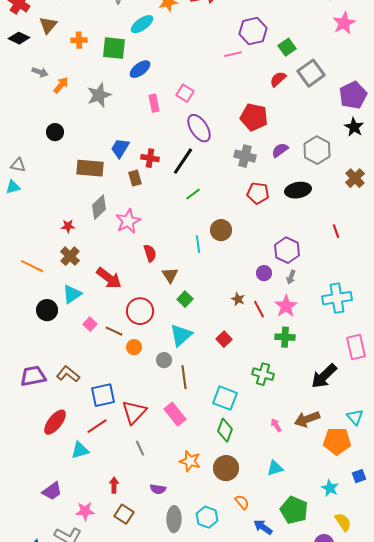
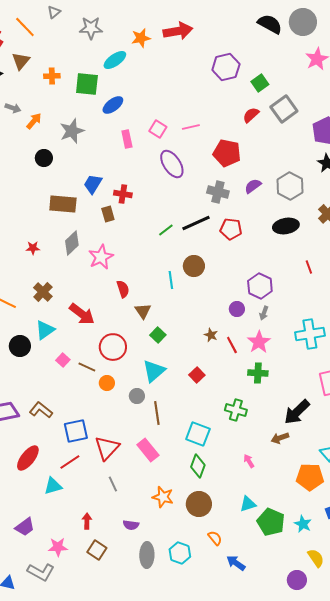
pink line: (233, 54) -> (191, 127), moved
black circle: (55, 132) -> (44, 158), moved
black line: (183, 161) -> (196, 223), moved, turned 32
black ellipse: (298, 190) -> (286, 226), moved
red star: (68, 226) -> (33, 248), moved
brown arrow: (307, 419) -> (280, 438), moved, size x0.7
green pentagon: (294, 510) -> (271, 522), moved

